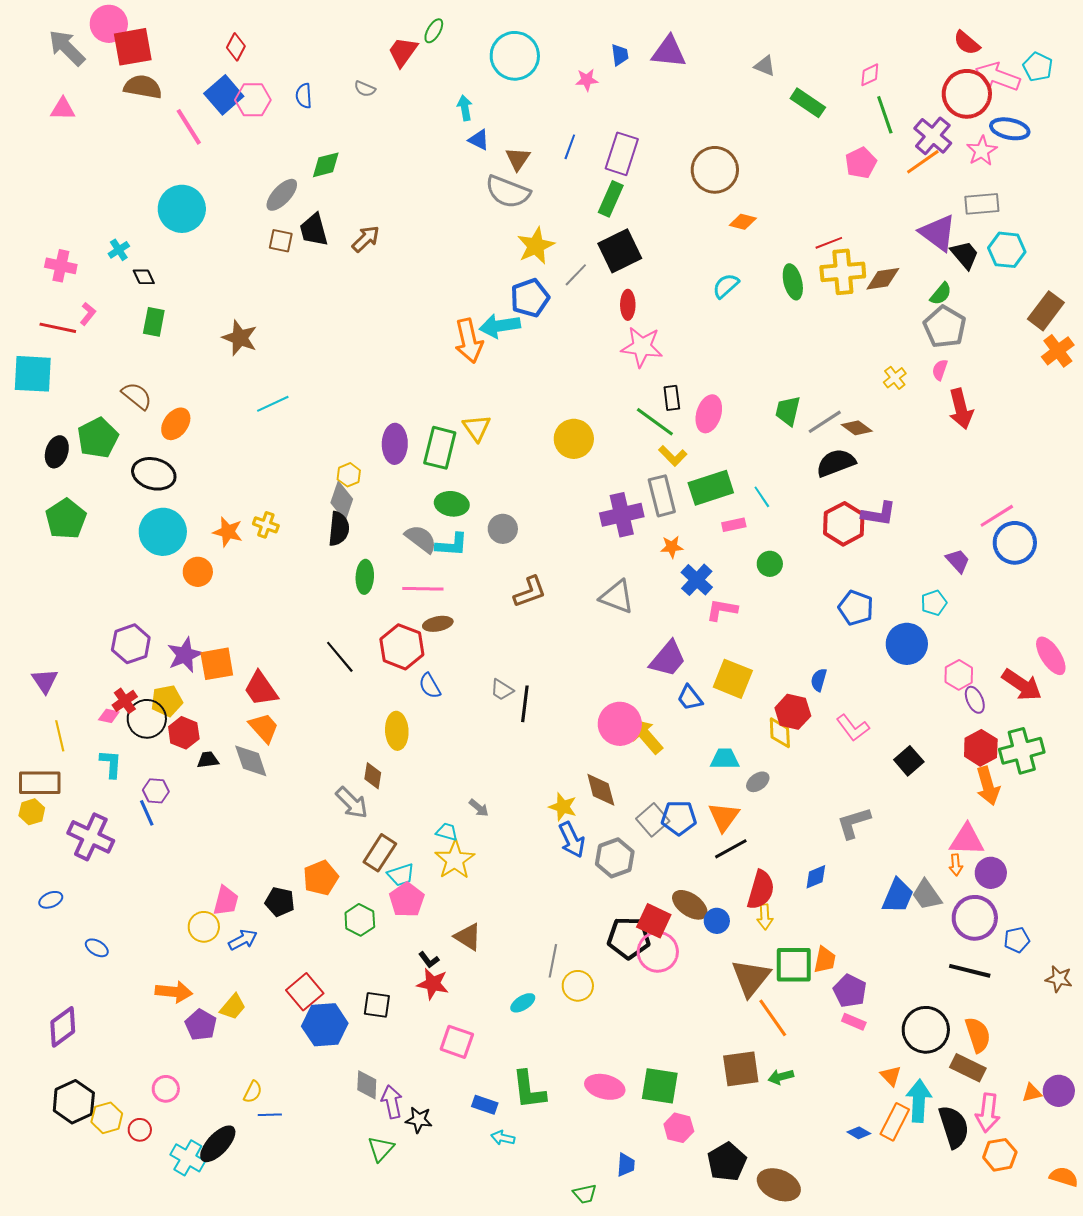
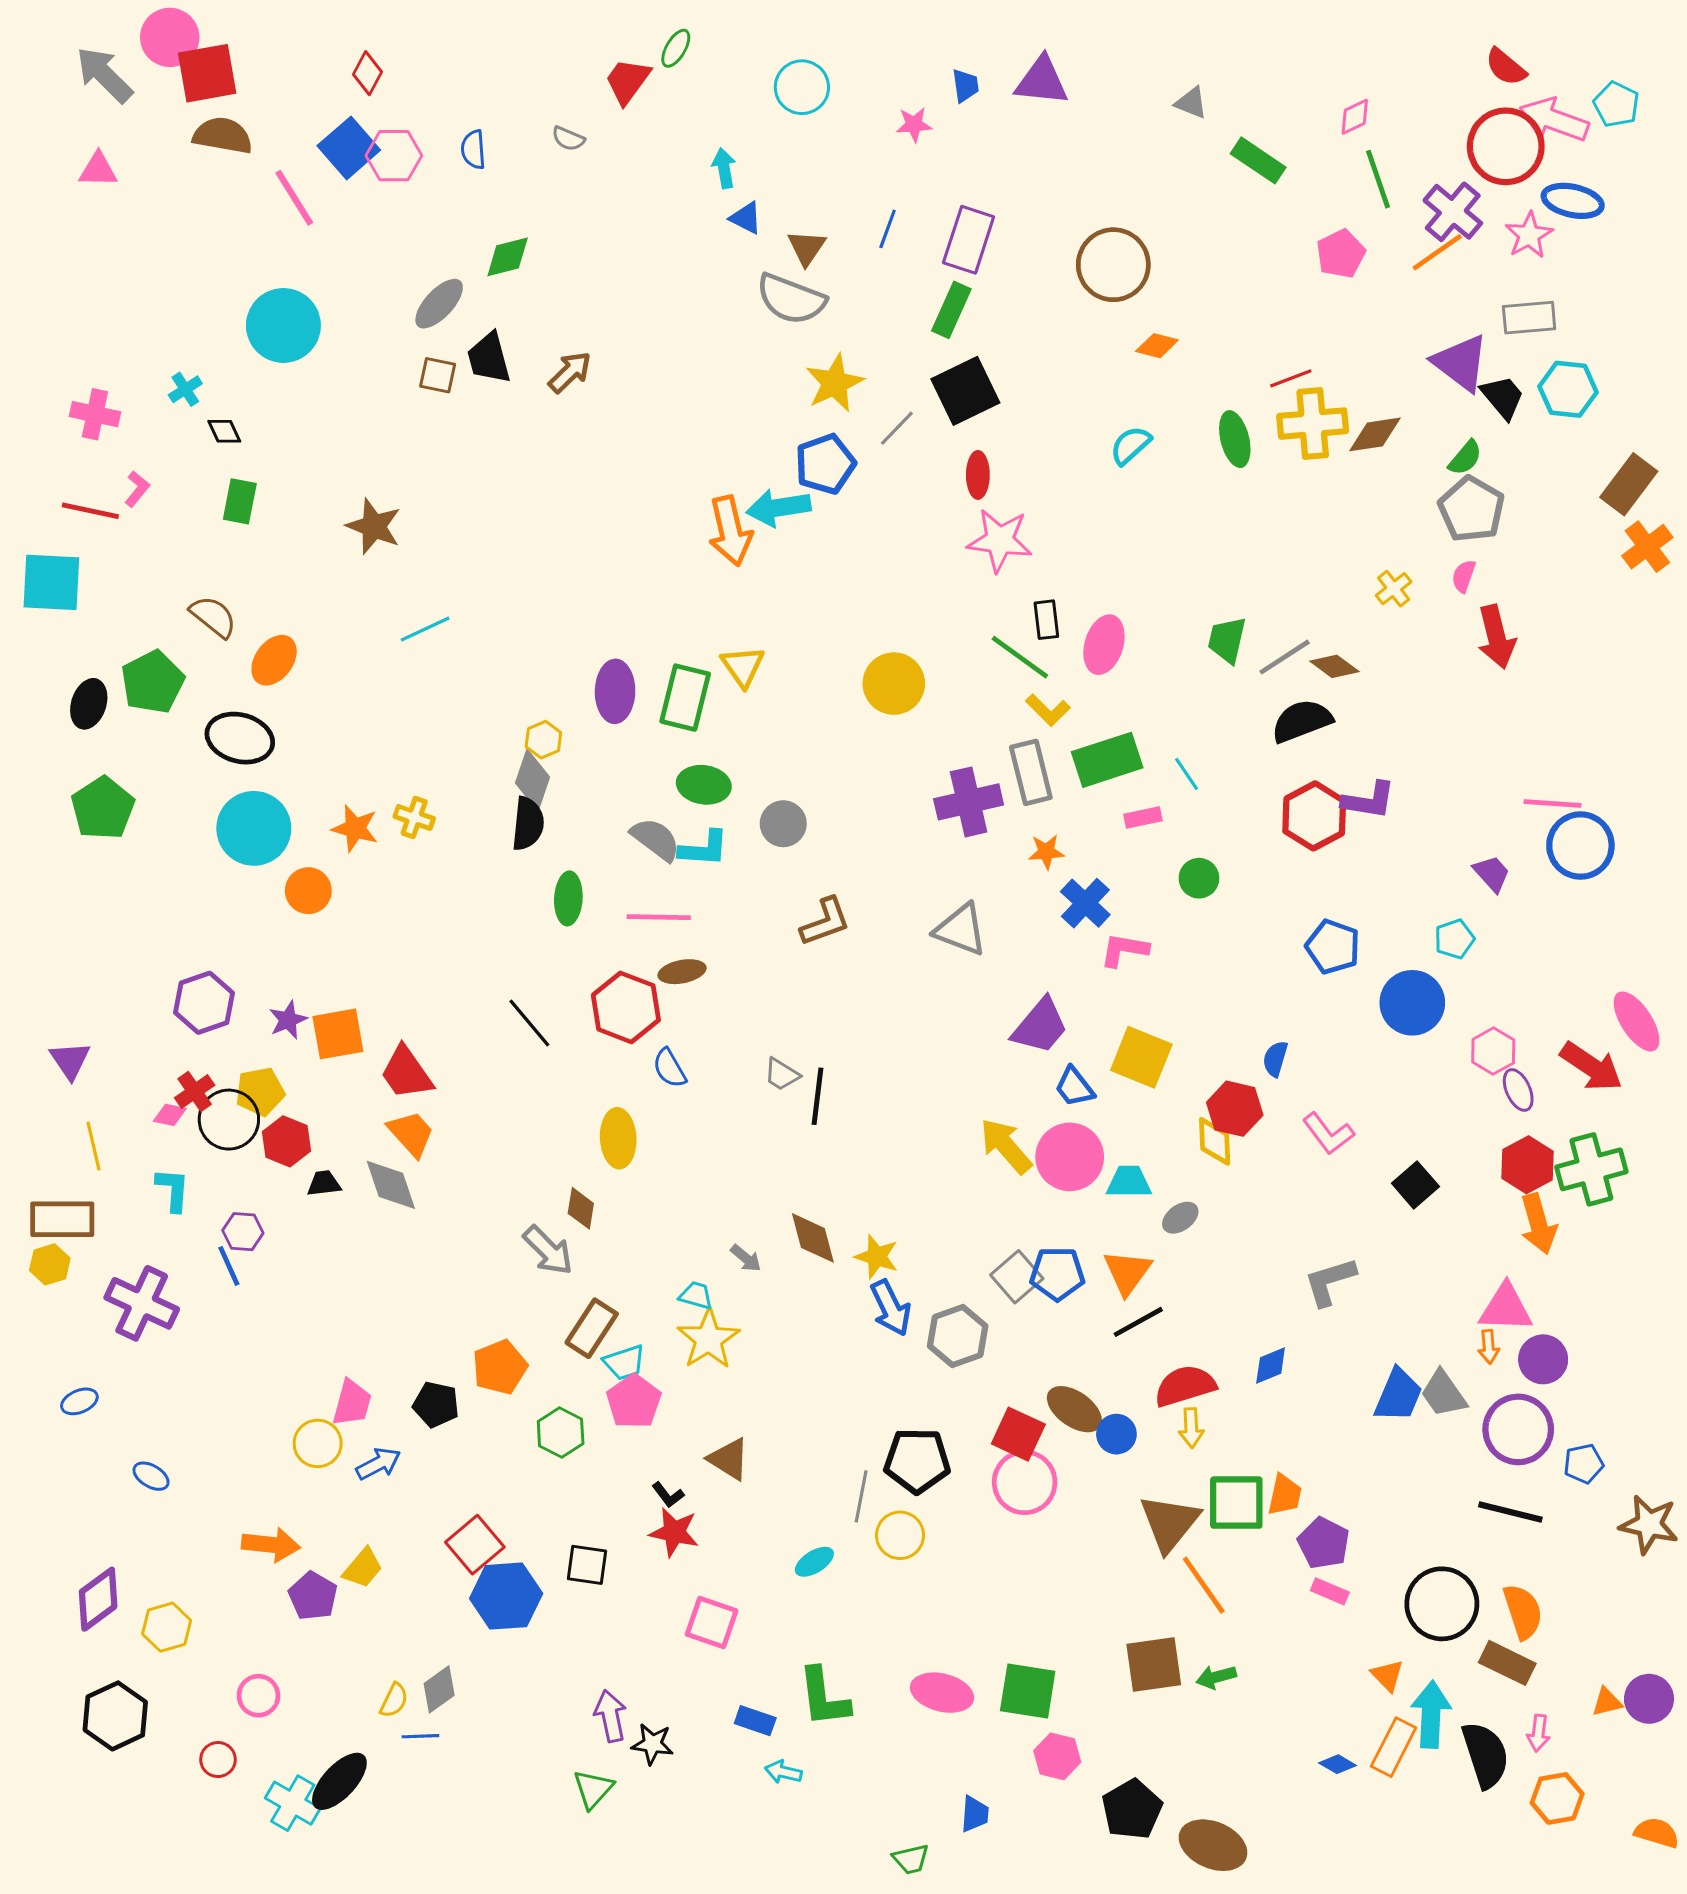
cyan circle: (515, 56) -> (802, 87), size x0.7
pink line: (997, 516) -> (1552, 803), turned 36
purple star: (185, 655) -> (288, 1020), size x0.7
pink circle: (620, 724) -> (1070, 1157), moved
brown diamond: (601, 790) -> (813, 1238), moved
red semicircle: (761, 890) -> (1185, 1386), turned -123
black pentagon: (629, 938) -> (917, 1461), moved
brown star: (1059, 979) -> (1649, 1524), size x1.4
gray diamond: (367, 1085) -> (439, 1689), moved, turned 52
pink arrow: (988, 1113) -> (1538, 1733), size x0.6
yellow hexagon: (107, 1118) -> (167, 1627), moved

